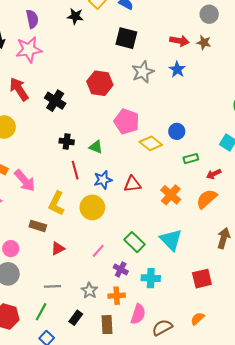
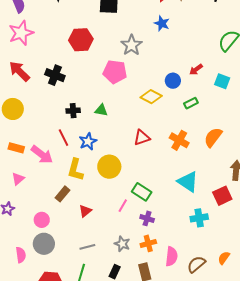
gray star: (143, 72) -> (132, 45), moved
red hexagon: (100, 83) -> (81, 40), moved
pink pentagon: (127, 121) -> (115, 72), moved
red line: (75, 170) -> (64, 138), moved
red arrow: (214, 174) -> (196, 70), moved
blue star: (103, 180) -> (88, 141), moved
brown rectangle: (38, 226) -> (63, 194), turned -56
green rectangle: (134, 242) -> (142, 192), moved
cyan cross: (151, 278) -> (199, 218), moved
red square: (202, 279) -> (222, 196), moved
orange semicircle: (197, 319) -> (224, 258), moved

